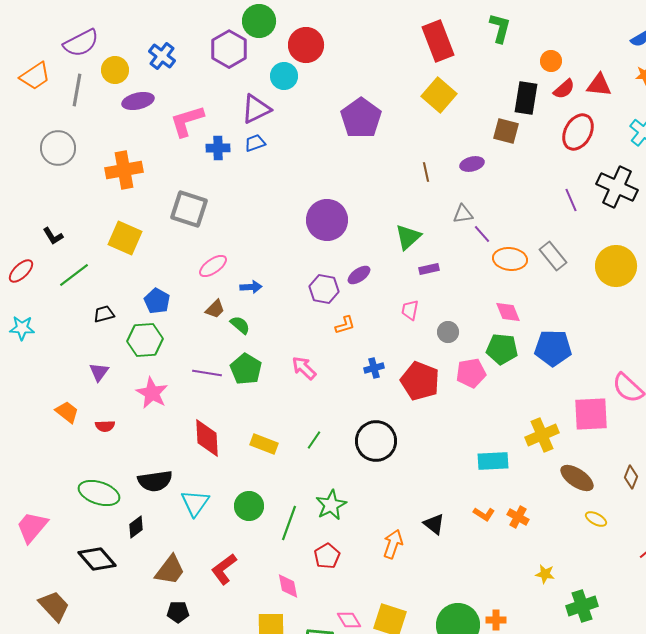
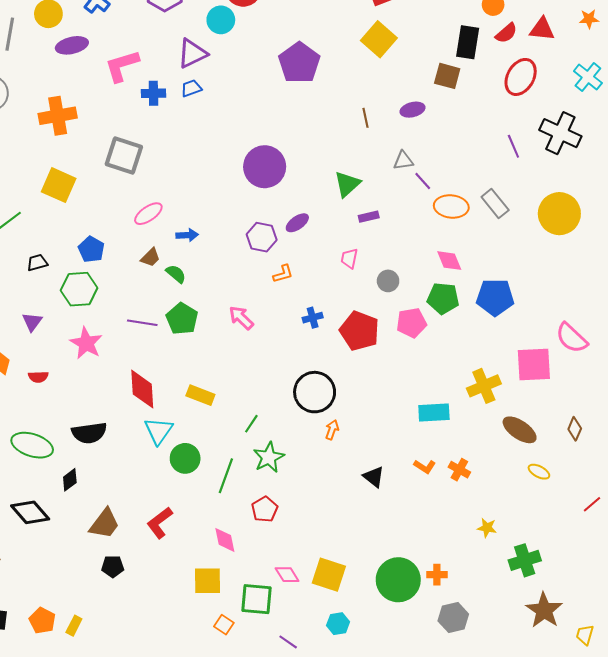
green line: (314, 440) -> (251, 424), moved
cyan triangle: (195, 503) -> (159, 431), moved
orange arrow: (393, 544) -> (332, 430), moved, size x0.7

